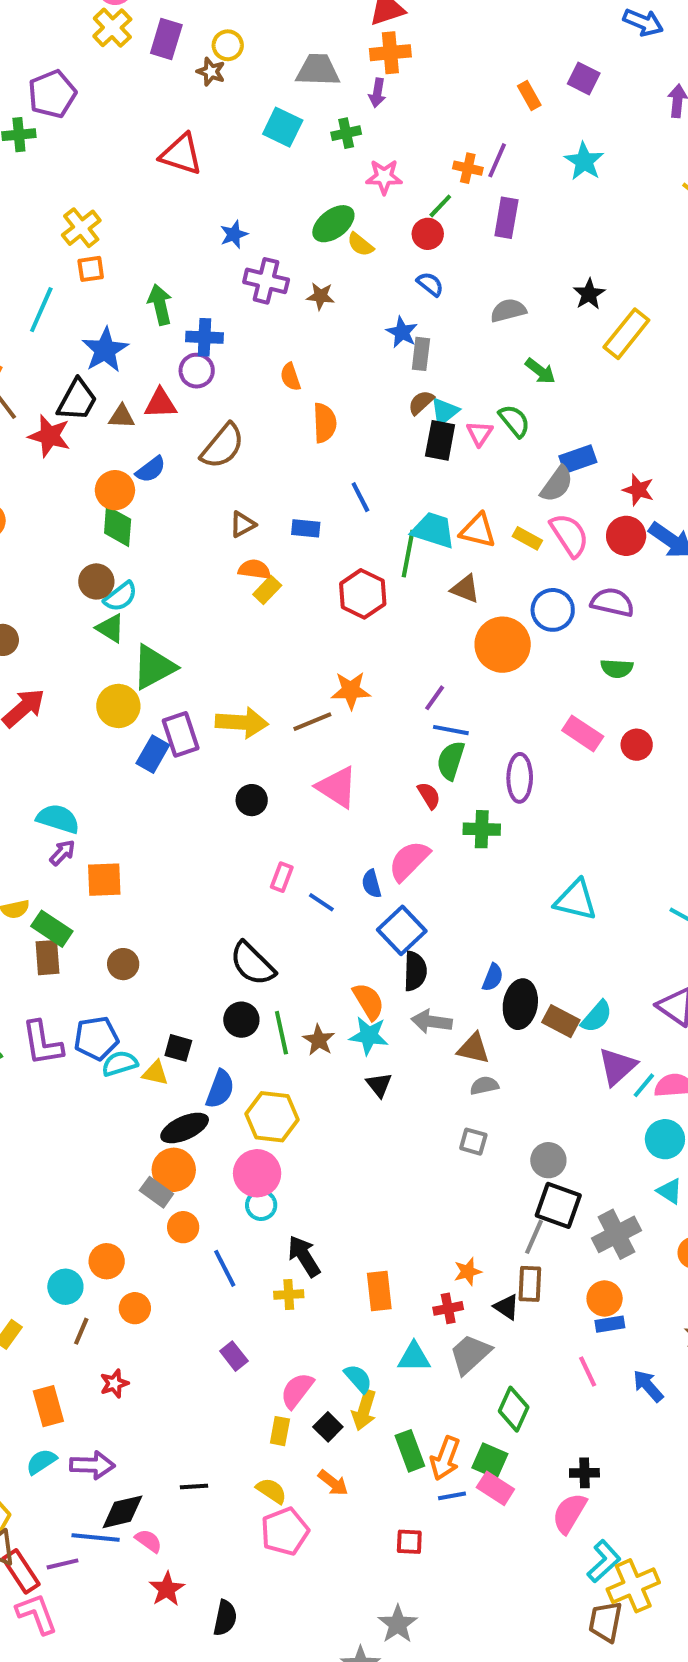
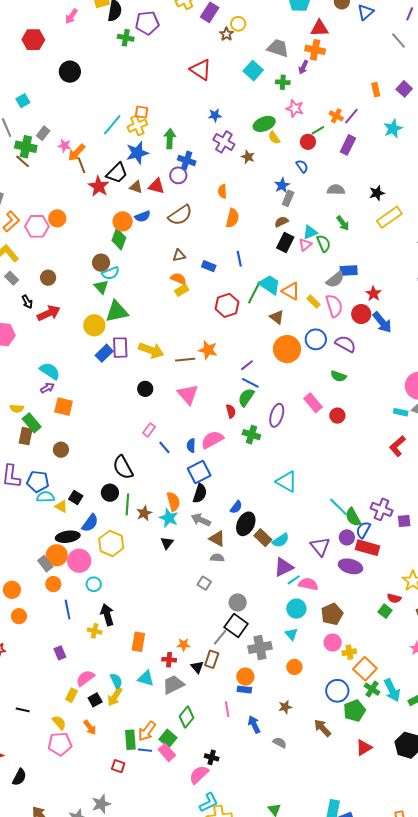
yellow cross: (81, 228) -> (137, 126), moved
cyan triangle: (444, 412) -> (310, 232), moved
pink circle: (257, 1173) -> (79, 561), moved
green rectangle: (410, 1451) -> (130, 740), moved

